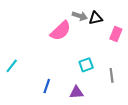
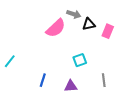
black triangle: (96, 18) -> (89, 24), moved
gray line: (112, 75) -> (104, 80), moved

